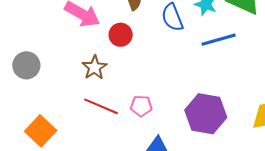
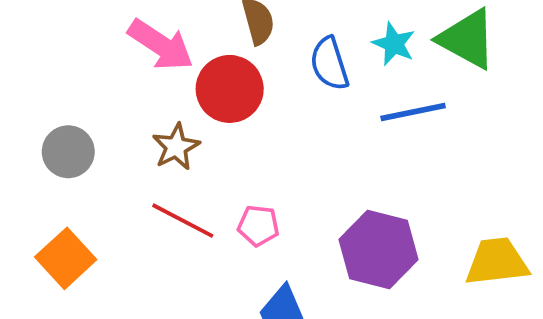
red circle: (121, 35) -> (230, 89), size x1.5
gray circle: (26, 65) -> (68, 152), moved

